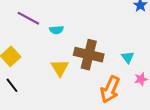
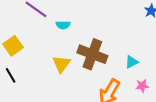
cyan triangle: (128, 57) -> (132, 62), turned 32

